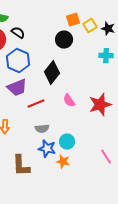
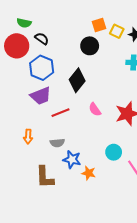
yellow square: (90, 26) -> (117, 31), turned -32
gray semicircle: (42, 129) -> (57, 143), moved
cyan circle: (67, 142) -> (114, 152), moved

